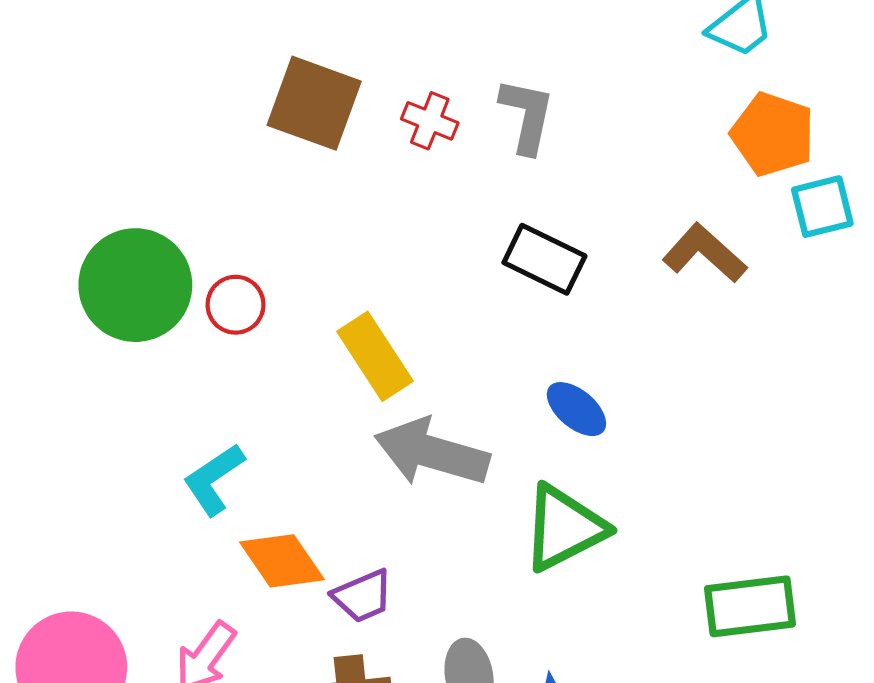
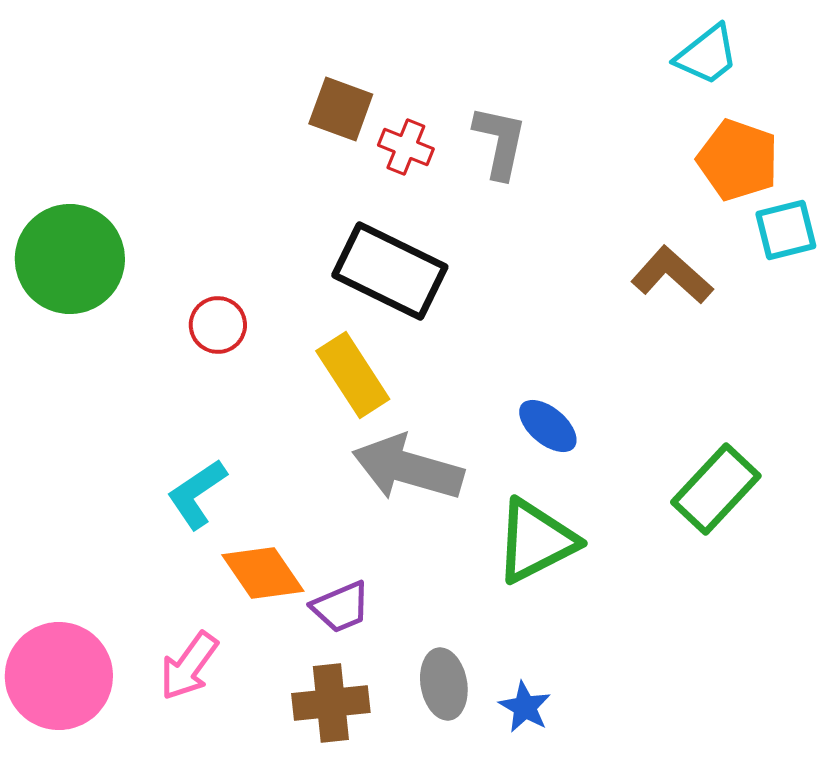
brown square: (314, 103) -> (341, 109), moved, size x0.7
black rectangle: (544, 259) -> (390, 271), moved, size x1.4
green circle: (135, 285) -> (70, 259), moved
green rectangle: (750, 606) -> (716, 489), moved, turned -40

